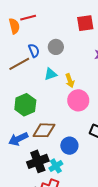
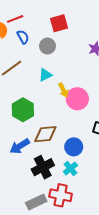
red square: (85, 23) -> (59, 23), moved
blue semicircle: (34, 51) -> (23, 37), moved
yellow arrow: (70, 81) -> (63, 90), moved
cyan cross: (56, 166) -> (70, 168), moved

